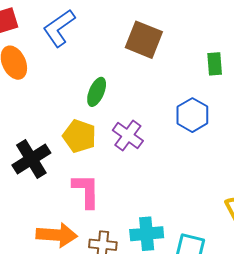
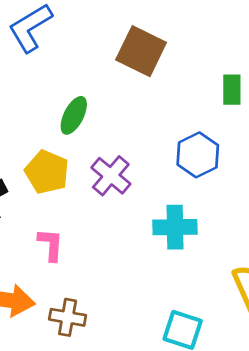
pink L-shape: (86, 191) -> (51, 245), size x0.7
cyan cross: (147, 234) -> (175, 227), moved

